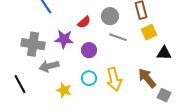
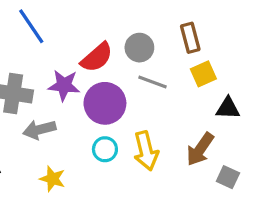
red semicircle: (84, 22) -> (97, 57), size x1.5
purple circle: (89, 50) -> (105, 103), size x1.6
brown arrow: (147, 78) -> (200, 149), turned -105
yellow star: (64, 90) -> (52, 179), moved

